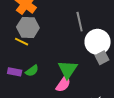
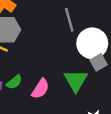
green triangle: (68, 69) -> (76, 81), moved
pink semicircle: (63, 84) -> (40, 89), moved

